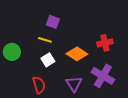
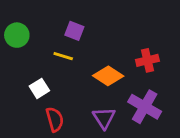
green circle: (12, 52) -> (17, 35), moved
white square: (48, 60) -> (39, 88), moved

